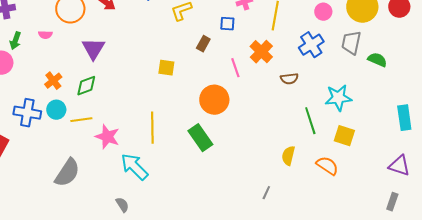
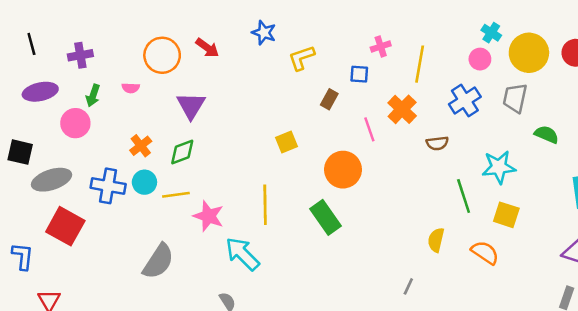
green semicircle: (377, 60) -> (547, 134), moved
yellow square: (166, 68) -> (286, 142), moved, turned -30

